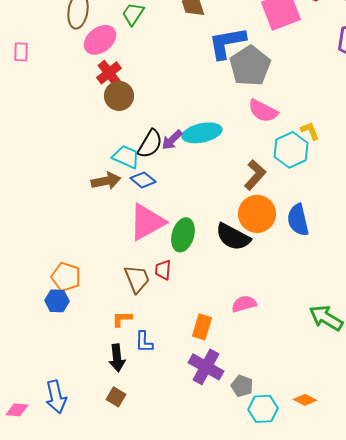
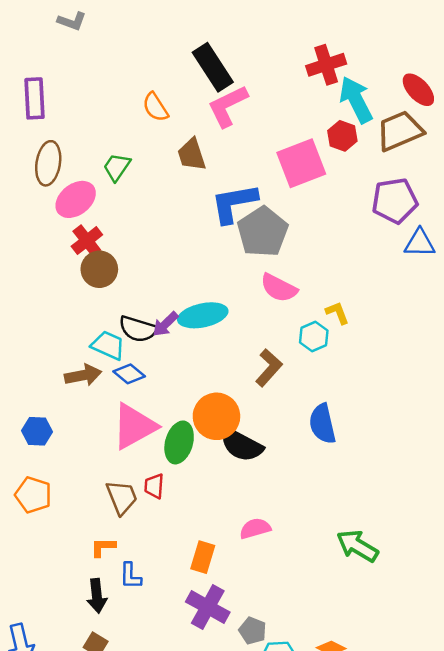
black semicircle: (150, 144) -> (138, 329), turned 76
cyan hexagon: (291, 150) -> (314, 337), size x0.7
orange circle: (257, 214) -> (216, 416), moved
blue hexagon: (57, 301) -> (37, 431), moved

